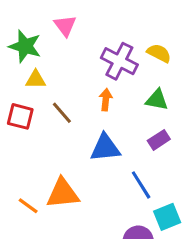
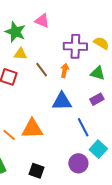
pink triangle: (65, 26) -> (42, 21), turned -35
purple cross: (119, 61) -> (75, 46), turned -30
brown line: (62, 113) -> (42, 70), moved
cyan square: (167, 217) -> (98, 149), turned -30

